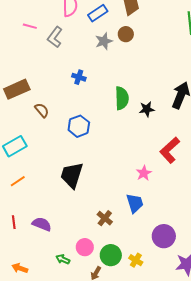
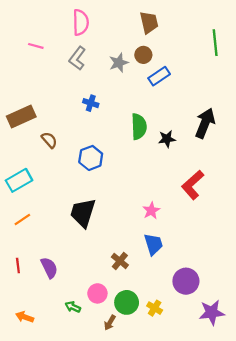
blue rectangle: (98, 13) -> (159, 76), moved
gray L-shape: (55, 37) -> (77, 58), moved
pink star: (144, 173) -> (151, 211), moved
purple semicircle: (42, 224) -> (49, 268), turned 42

